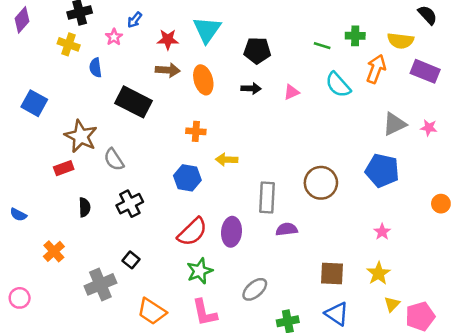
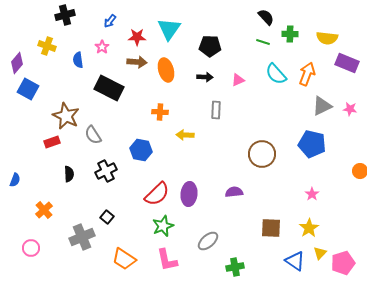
black semicircle: (427, 15) -> (266, 17), moved
purple diamond: (22, 20) -> (17, 63), moved
pink star: (114, 37) -> (102, 47), moved
yellow cross: (69, 44) -> (47, 46), moved
orange arrow: (376, 69) -> (307, 74), moved
blue hexagon: (187, 178) -> (141, 150), moved
gray rectangle: (267, 197) -> (216, 110), moved, size x0.7
blue semicircle: (18, 215) -> (15, 180), turned -96
pink circle: (20, 298) -> (31, 248), moved
blue triangle: (337, 314) -> (295, 261), moved

